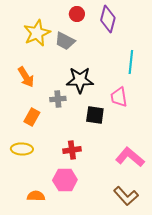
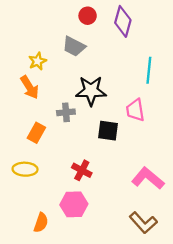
yellow star: (37, 33) -> (38, 61), moved, size x0.6
red cross: (72, 150) -> (82, 170), turned 36
orange semicircle: (36, 196) -> (41, 223), turned 108

